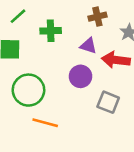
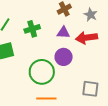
green circle: (28, 90) -> (42, 72), moved
gray square: (108, 102) -> (90, 89), moved

